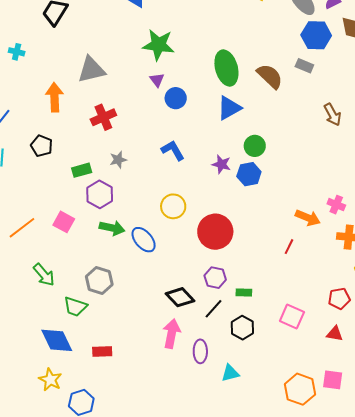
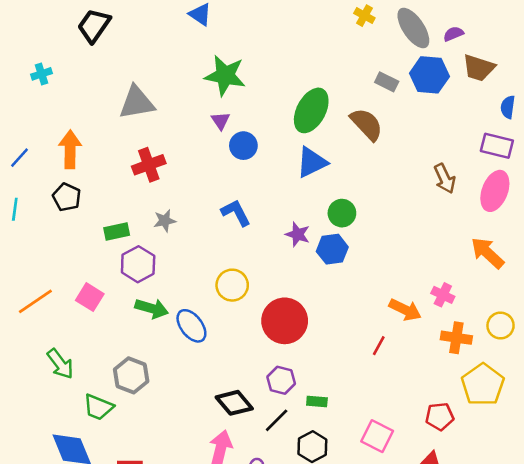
cyan cross: (17, 52) -> (42, 74), turned -35
gray rectangle: (304, 66) -> (387, 82), moved
green ellipse: (226, 68) -> (311, 110), turned 40
orange arrow: (55, 97) -> (70, 149), moved

